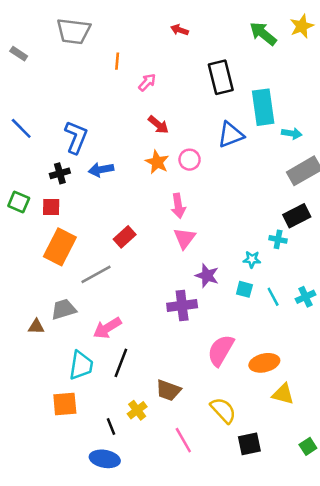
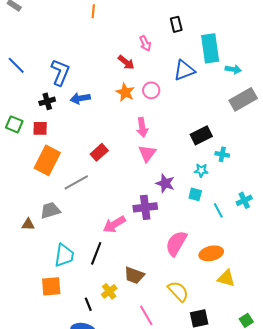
black rectangle: (221, 77) -> (176, 24), size x0.6
pink arrow: (147, 82) -> (145, 43), moved, turned 112
black rectangle: (297, 216) -> (201, 135), moved
cyan line: (273, 297) -> (218, 210), moved
pink arrow: (107, 328) -> (114, 224), moved

